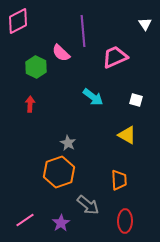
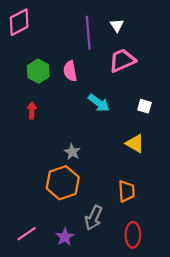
white triangle: (145, 24) -> (117, 25), moved
pink semicircle: (61, 53) -> (70, 71), moved, turned 36
gray arrow: (88, 205) -> (94, 218), turned 75

